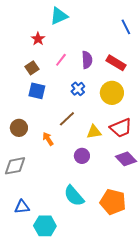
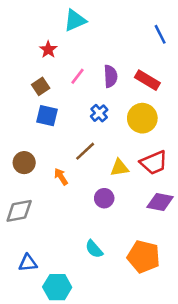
purple diamond: (126, 159) -> (160, 202), turned -35
cyan semicircle: (74, 196) -> (94, 249), size x0.7

